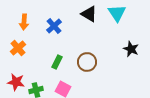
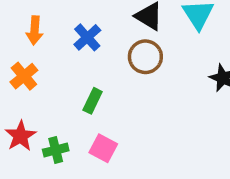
brown circle: (87, 62) -> (145, 57), moved
red star: (16, 82) -> (20, 136), turned 30

